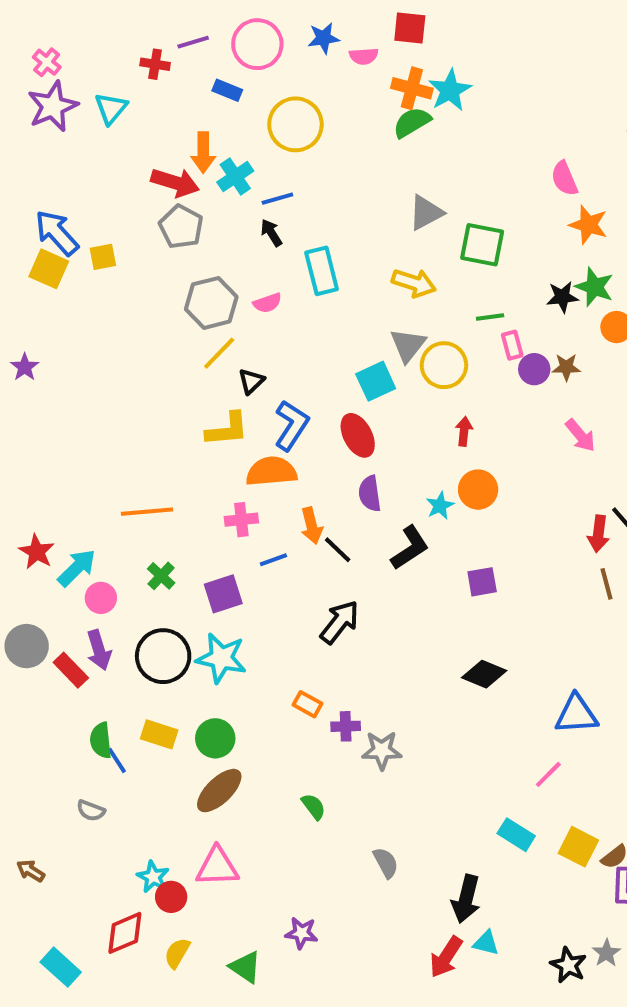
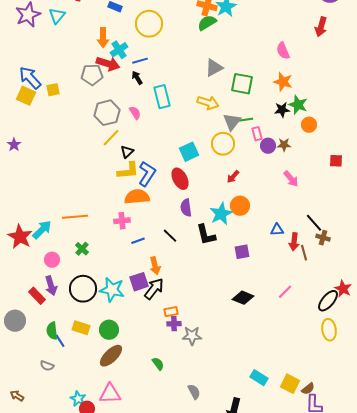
red arrow: (175, 183) -> (108, 64), moved
orange star: (588, 225) -> (283, 82), moved
gray pentagon: (181, 227) -> (92, 75), turned -30
pink semicircle: (267, 303) -> (135, 113), turned -104
gray triangle: (408, 345) -> (232, 122), moved
yellow L-shape: (227, 429) -> (128, 171), moved
red arrow: (464, 431) -> (233, 177), turned -144
cyan star: (440, 506) -> (221, 214), size x1.6
orange arrow: (312, 526) -> (155, 266), moved
red arrow: (598, 534) -> (294, 242), moved
black L-shape: (410, 548) -> (206, 235), turned 110
red star: (37, 552) -> (20, 237), size x1.4
cyan arrow: (77, 568) -> (42, 230), moved
purple square: (223, 594) -> (139, 282), moved
black arrow: (340, 622) -> (154, 289), moved
gray circle: (27, 646) -> (15, 321), moved
orange rectangle: (308, 704) -> (171, 312), moved, turned -40
blue triangle: (576, 714) -> (277, 230), moved, size x0.6
pink line: (548, 774) -> (285, 292), moved

